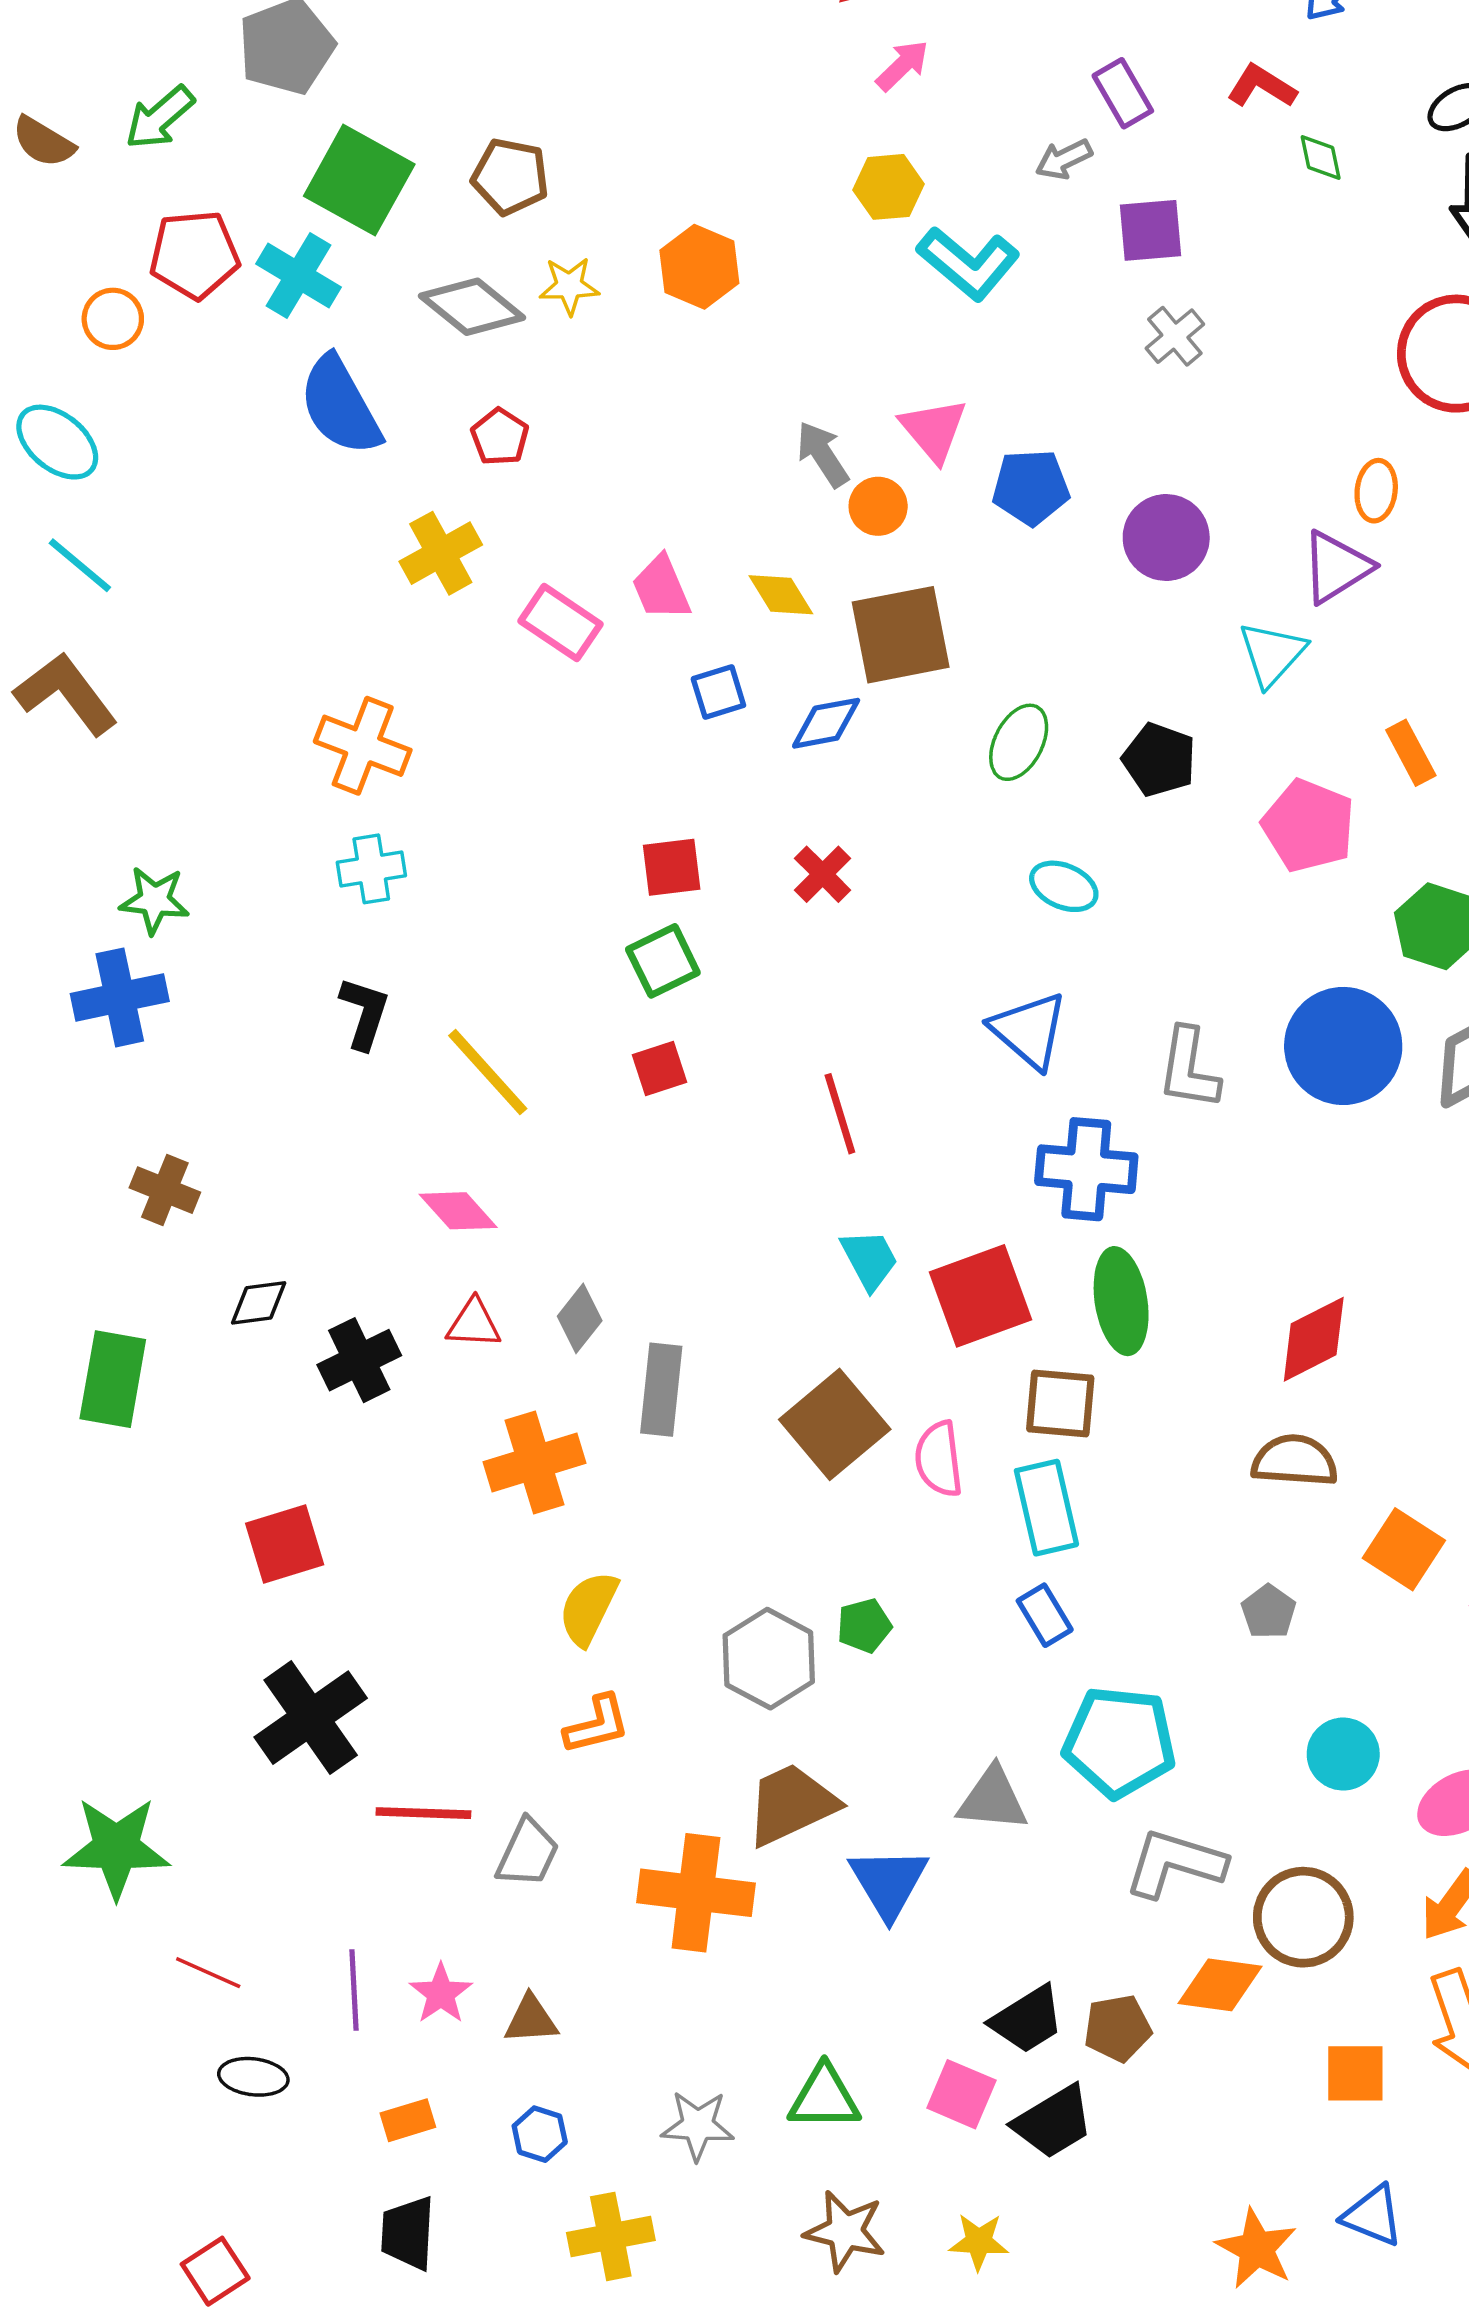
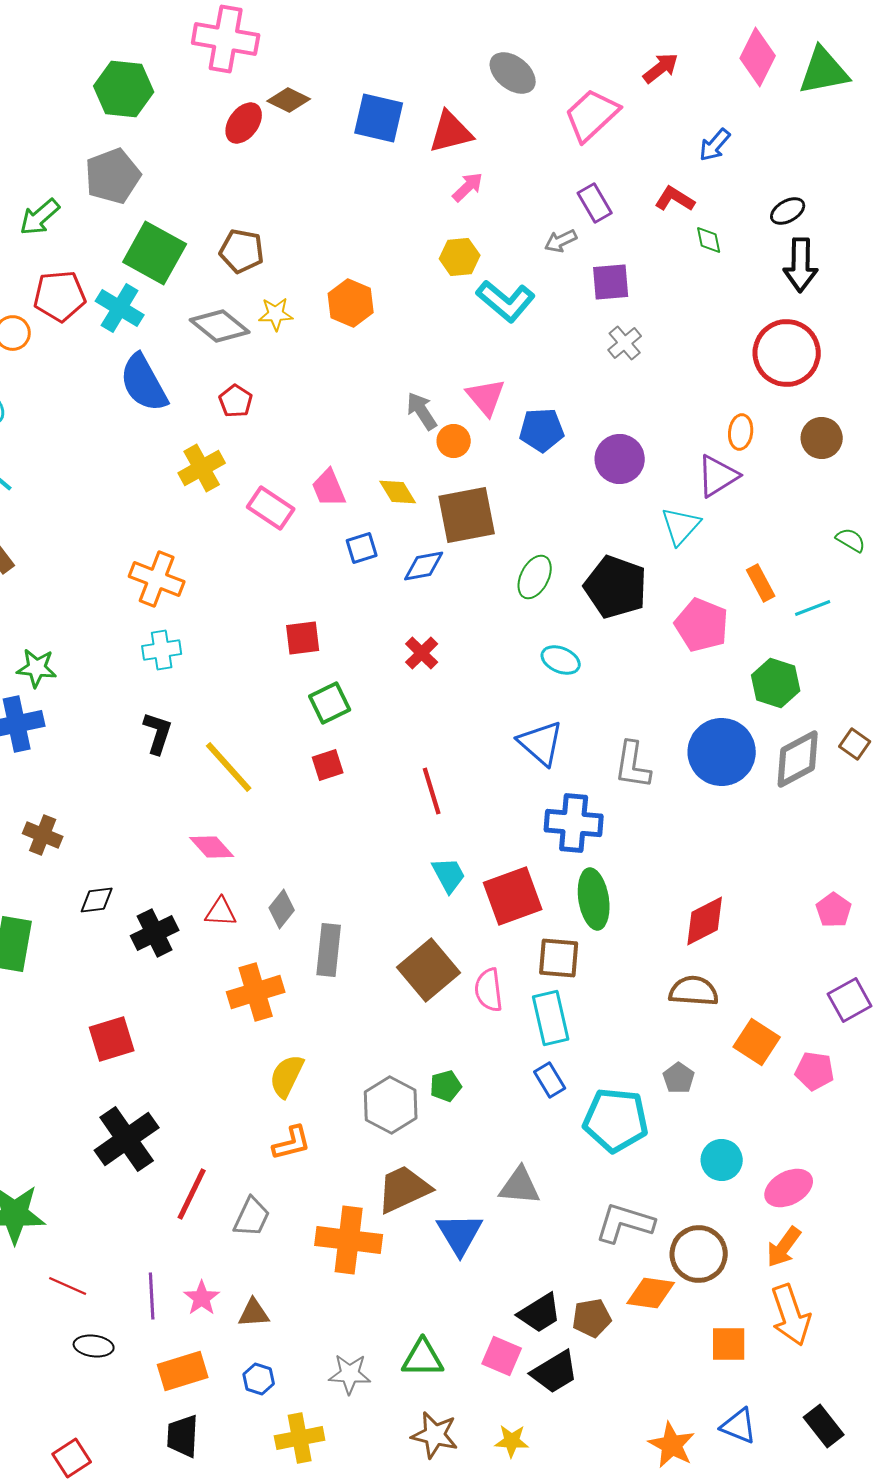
black pentagon: (1159, 760) -> (616, 587), size x1.5
red square: (672, 867) -> (303, 638), moved
cyan pentagon: (1119, 1742) -> (616, 1120), moved
red line: (423, 1813) -> (192, 1194), turned -66
orange rectangle: (408, 2120) -> (183, 1371), size x1.6

